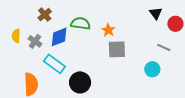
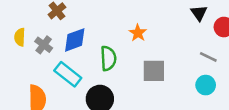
green semicircle: (80, 23) -> (108, 58), moved, turned 78
gray square: (117, 49) -> (154, 71), moved
cyan circle: (152, 69) -> (206, 85), moved

